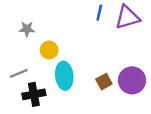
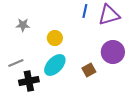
yellow circle: (49, 50) -> (55, 38), moved
cyan ellipse: (64, 76) -> (55, 65), turned 50
purple circle: (132, 80) -> (113, 52), moved

